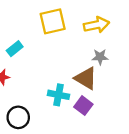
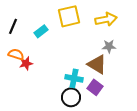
cyan rectangle: (15, 49) -> (41, 31), moved
black circle: (18, 117) -> (71, 97), moved

